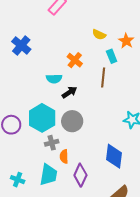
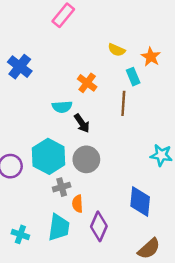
black arrow: (69, 92) -> (82, 123), turned 91

